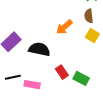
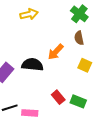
yellow square: (92, 35) -> (85, 65), moved
black semicircle: (39, 49) -> (32, 65), moved

